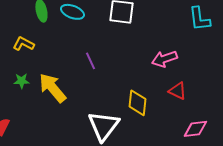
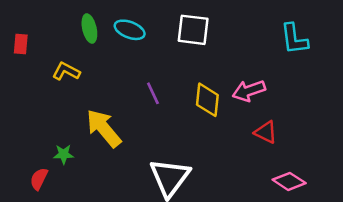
green star: (21, 81) -> (64, 154), moved
yellow diamond: (137, 103) -> (207, 100), moved
pink diamond: (195, 129) -> (289, 181), turned 40

